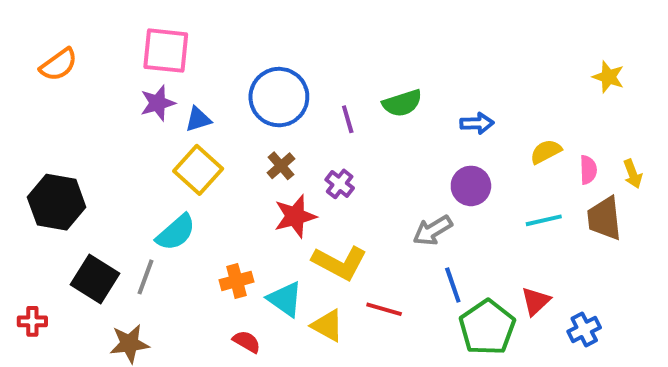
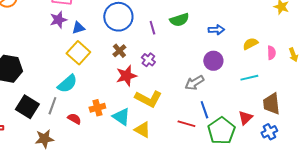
brown trapezoid: (604, 218) -> (271, 104), moved
red line: (384, 309) -> (186, 124), moved
red semicircle: (247, 342) -> (74, 119), moved

